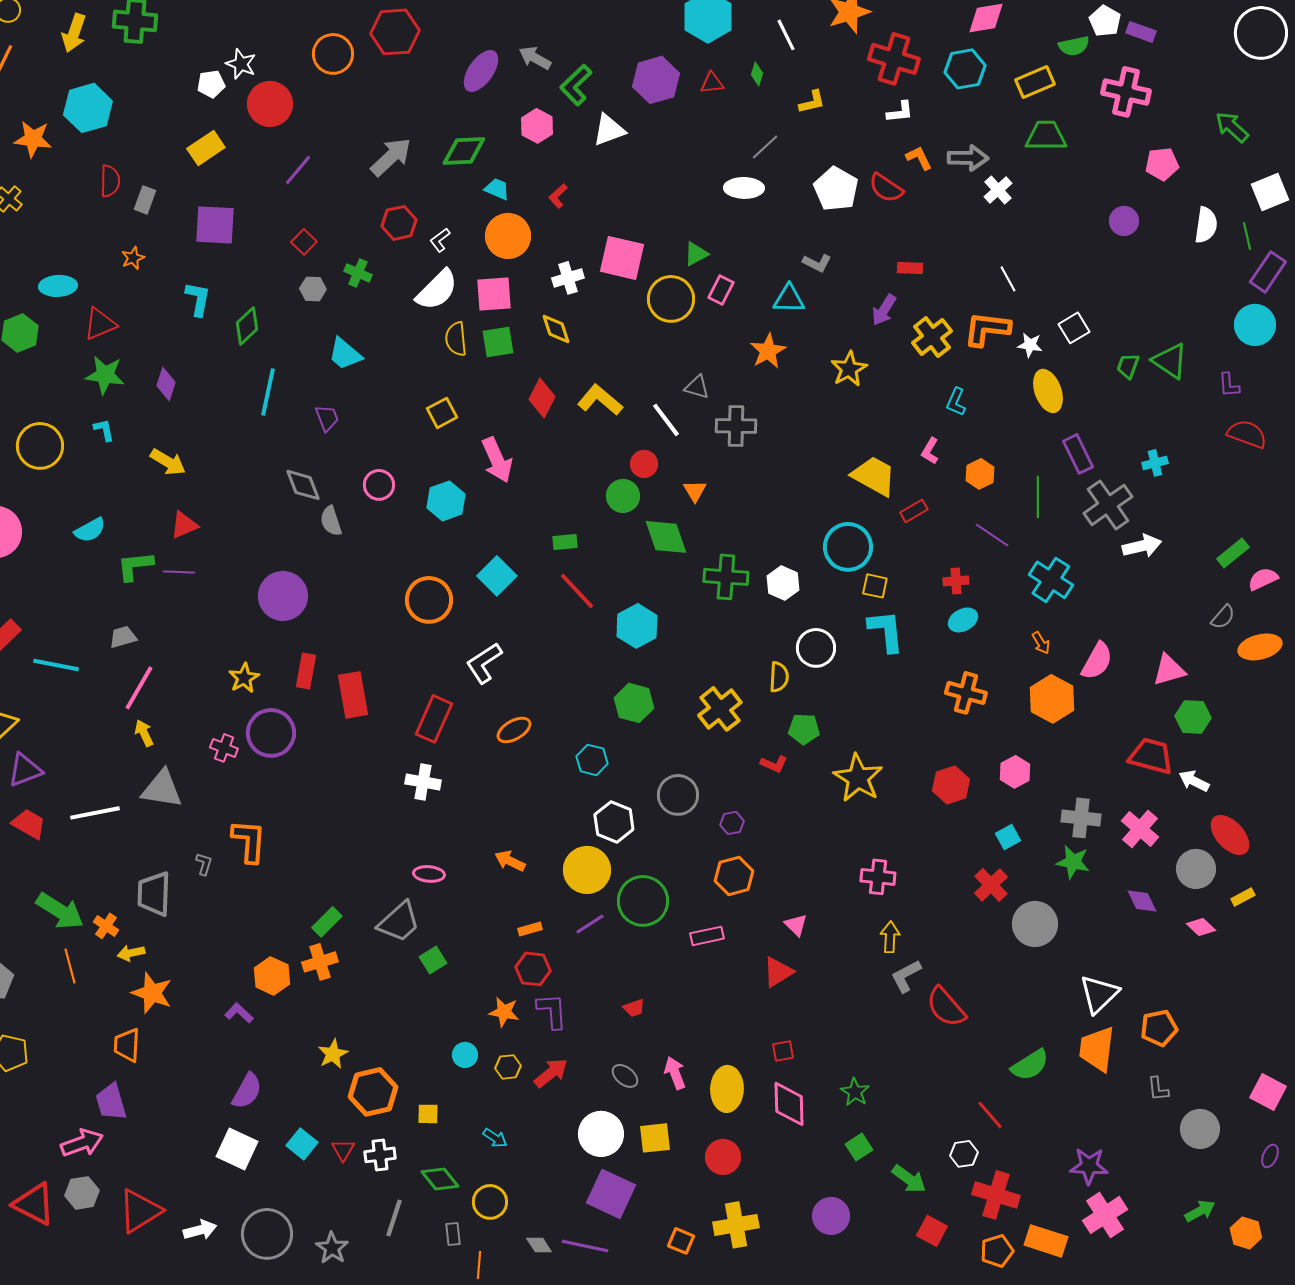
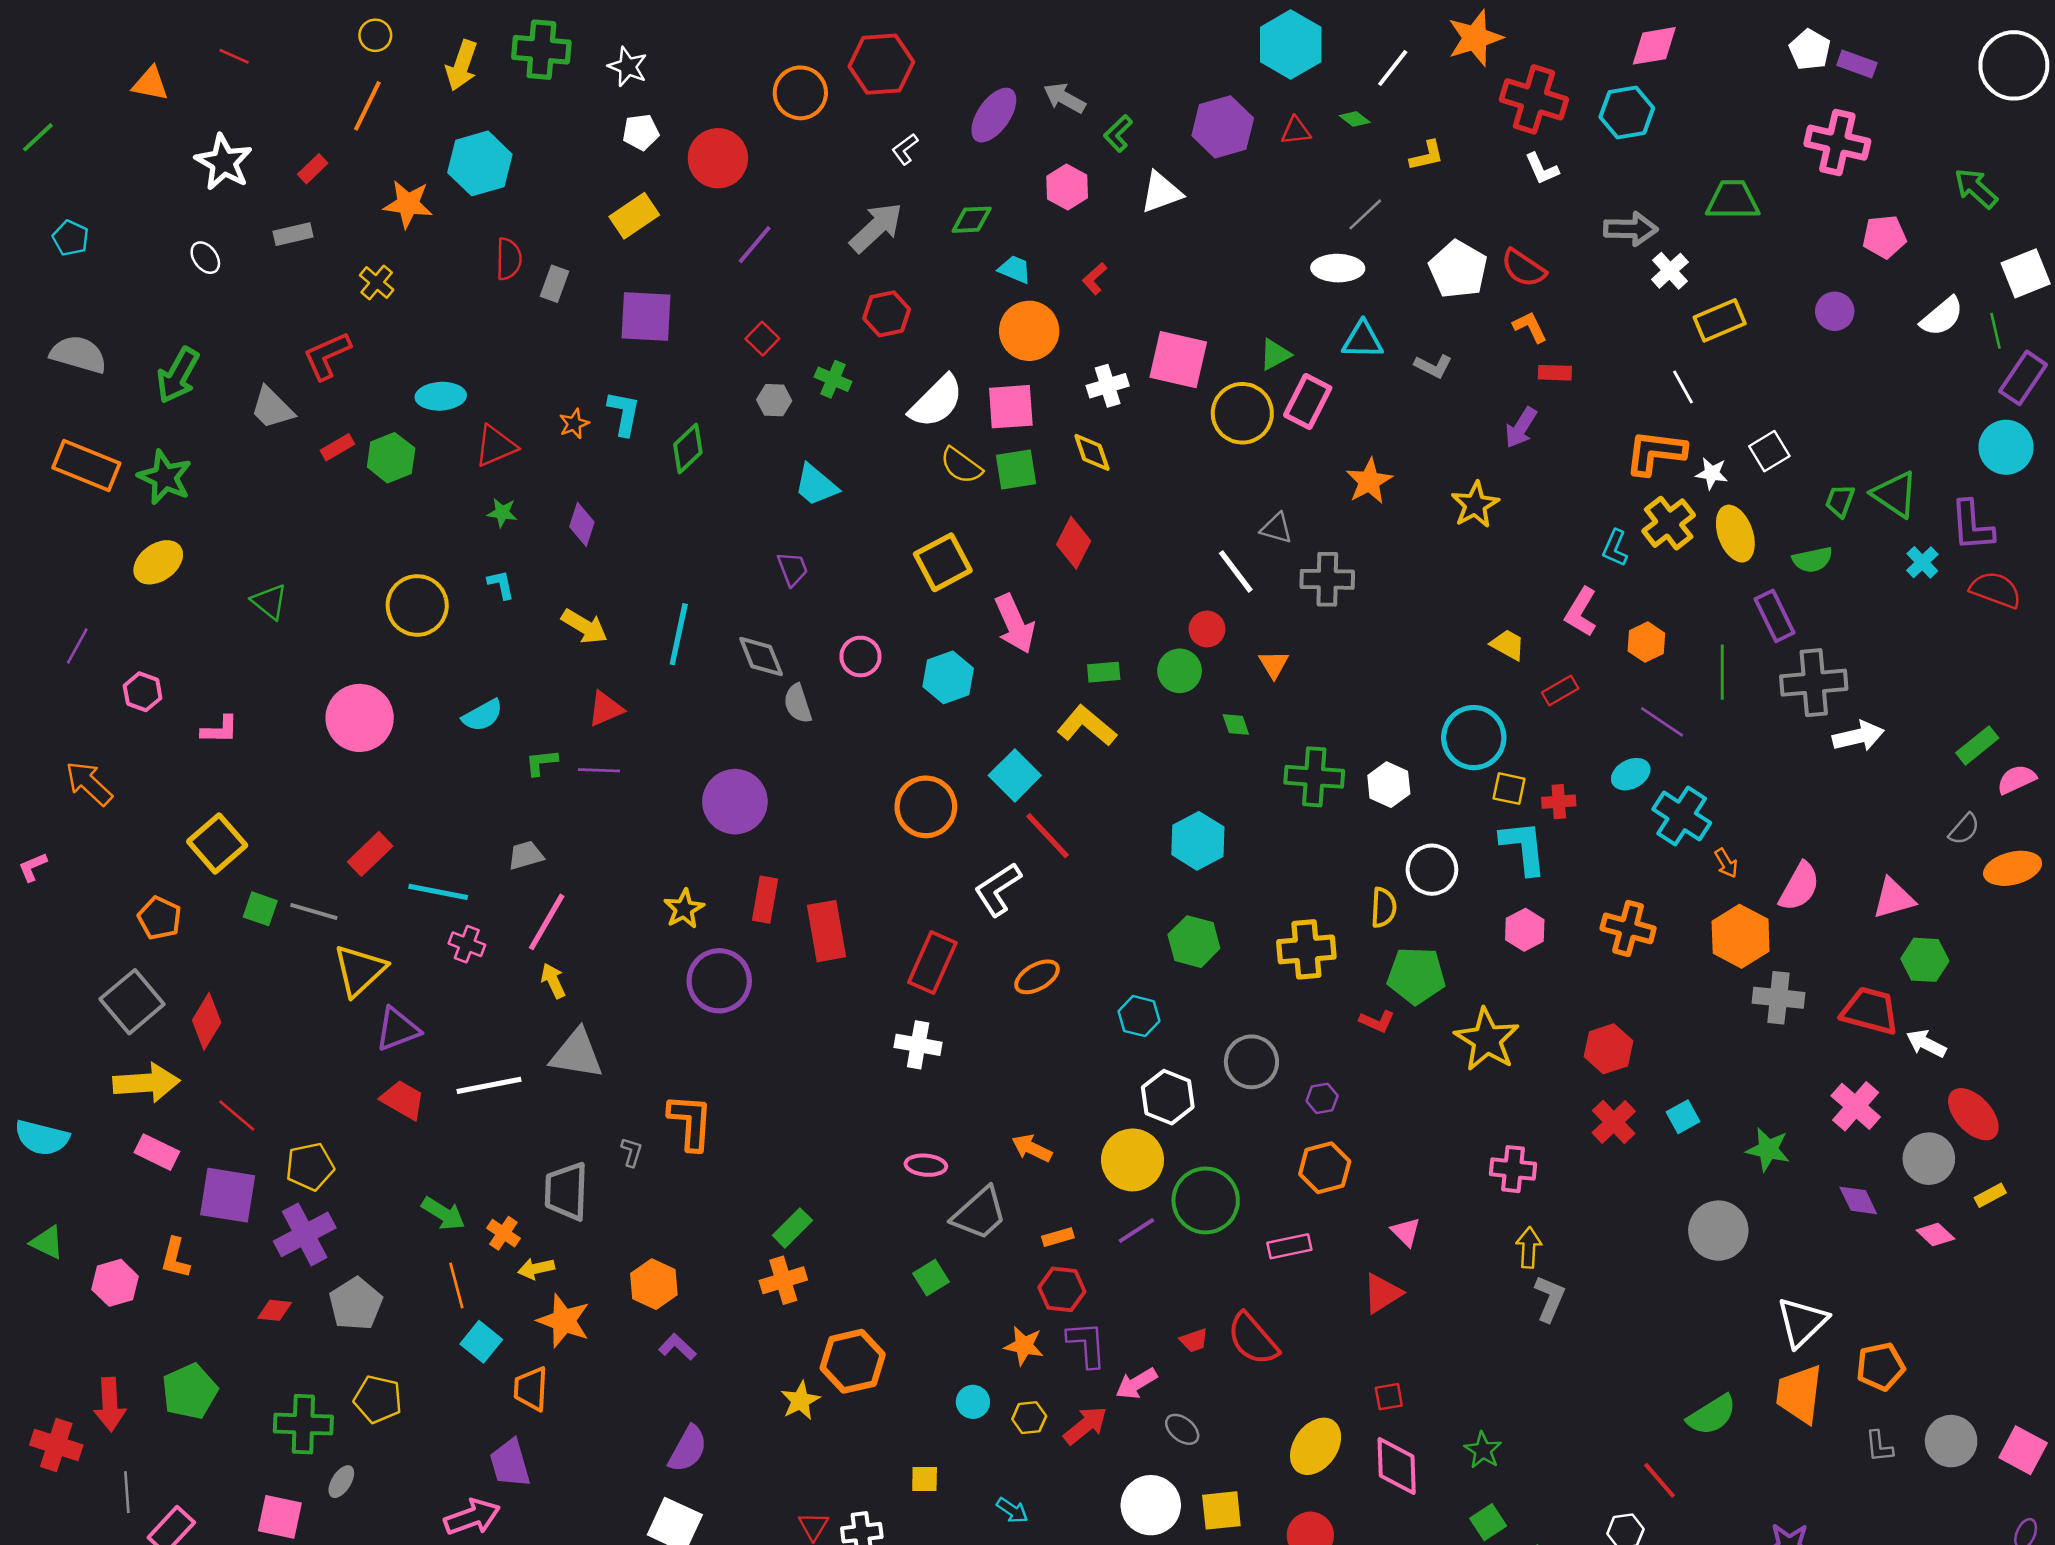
white line: (786, 35) -> (1393, 68), turned 64
green semicircle: (1074, 46) -> (1812, 560), moved
white star: (241, 64) -> (628, 67), moved
green diamond: (757, 74) -> (1355, 119), turned -70
yellow rectangle: (1035, 82) -> (1720, 320), moved
green L-shape: (576, 85) -> (1118, 133), size x0.7
white L-shape: (900, 112) -> (1542, 169), turned 72
green diamond: (464, 151) -> (972, 220), size x0.7
orange L-shape: (919, 158) -> (1530, 327), moved
white semicircle: (1206, 225) -> (1942, 316), turned 42
white L-shape: (440, 240) -> (905, 149), moved
orange star: (133, 258) -> (574, 424), moved
pink rectangle: (721, 290) -> (1308, 401), size x1.4
cyan triangle: (789, 299) -> (1363, 340), moved
yellow cross: (932, 337) -> (1669, 523), moved
yellow semicircle: (456, 339) -> (961, 466), turned -48
green star: (105, 375) -> (502, 513), size x0.6
purple L-shape: (1229, 385) -> (1972, 526), size x1.6
cyan line: (268, 392) -> (679, 634), moved
yellow L-shape: (600, 400) -> (1087, 726), moved
yellow square: (442, 413) -> (943, 562), size x1.4
pink L-shape: (930, 451) -> (1581, 612), size x1.4
cyan cross: (1155, 463) -> (1922, 562), moved, turned -30
yellow trapezoid: (874, 476) -> (1508, 645), size x0.6
gray cross: (1108, 505) -> (1814, 683), turned 30
green diamond: (666, 537) -> (1236, 724), size x0.5
green rectangle: (565, 542) -> (1104, 672), moved
green L-shape: (135, 566) -> (541, 762), size x0.7
cyan cross: (1051, 580) -> (1682, 816), moved
red cross: (956, 581) -> (1559, 802), moved
red line: (577, 591) -> (1047, 836), moved
cyan ellipse: (963, 620) -> (1631, 774), moved
yellow cross: (720, 709) -> (1306, 949), turned 33
green pentagon: (804, 729) -> (1416, 976), size x1.4
pink cross: (224, 748) -> (467, 944), moved
pink hexagon: (1015, 772) -> (1525, 930), moved
gray cross: (1081, 818) -> (1778, 998), moved
red cross: (991, 885) -> (1614, 1122), moved
green arrow: (60, 911) -> (443, 1214), size x0.7
gray trapezoid: (399, 922) -> (979, 1214), moved
orange hexagon: (272, 976) -> (654, 1284), moved
gray L-shape: (906, 976) -> (1550, 1299), turned 141
red semicircle: (946, 1007) -> (1253, 1339), moved
pink arrow: (675, 1073) -> (1136, 1384), moved, turned -100
yellow ellipse: (727, 1089) -> (1316, 1446), turned 33
orange hexagon: (373, 1092) -> (853, 1361), moved
gray circle: (1200, 1129) -> (1951, 1441), moved
cyan square: (302, 1144) -> (481, 1342), moved

